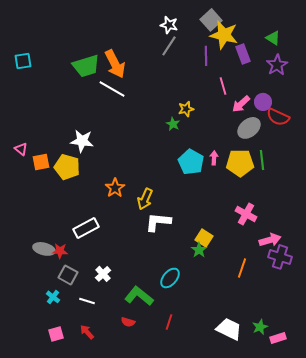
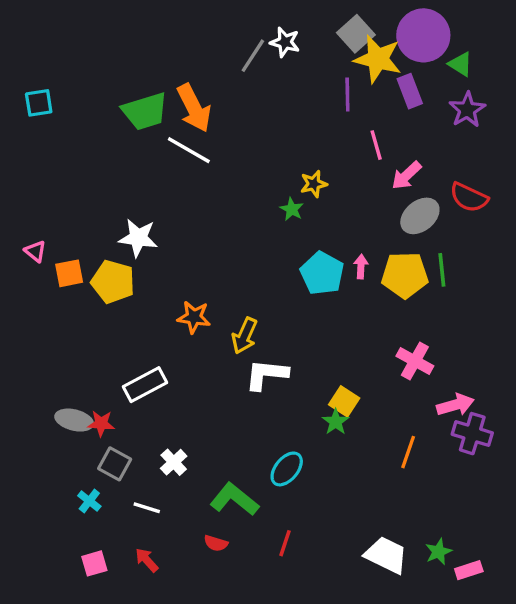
gray line: (169, 46) -> (253, 56), moved
purple circle: (263, 102) -> (423, 35), moved, size x1.8
orange star: (115, 188) -> (194, 317), turned -30

